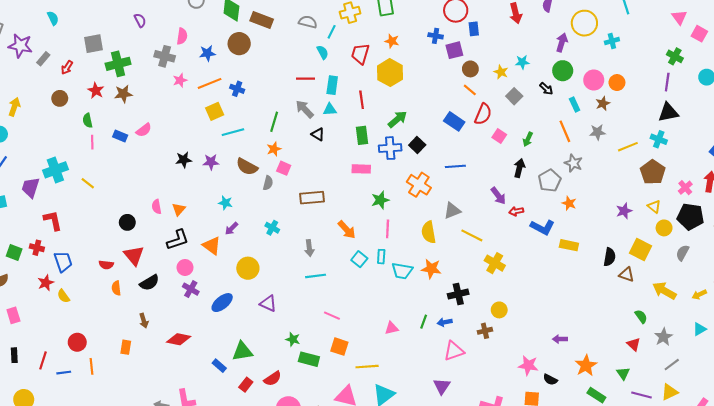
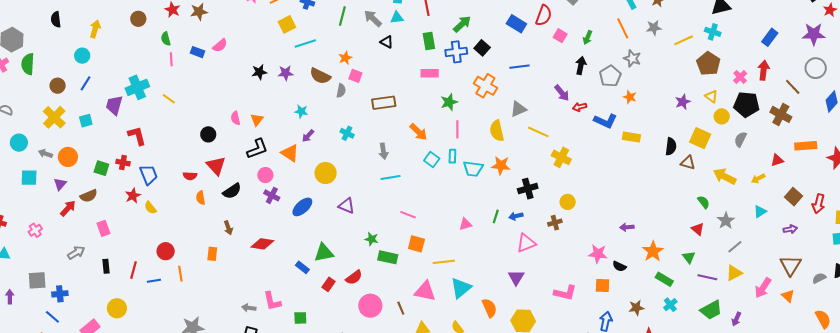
green line: (274, 122) -> (342, 16), moved

